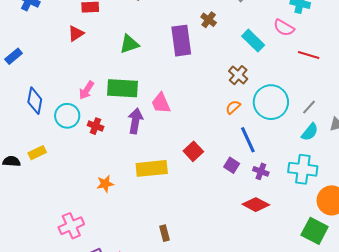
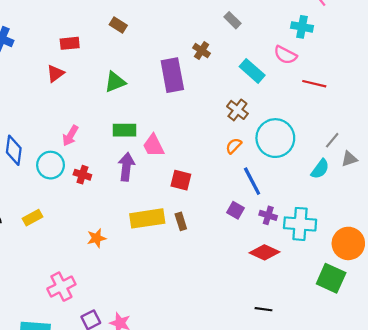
green rectangle: (122, 88) -> (124, 130), moved, size x0.7
gray line: (309, 107) -> (332, 140), moved
red square: (193, 151) -> (181, 180), moved, turned -30
yellow rectangle: (37, 153) -> (33, 218), moved
cyan cross: (303, 169) -> (300, 224), moved
brown rectangle: (165, 233) -> (181, 221), moved

